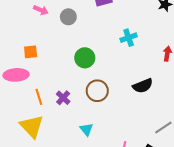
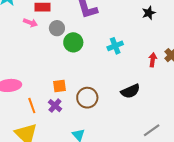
orange square: (31, 52) -> (60, 86), moved
green circle: (85, 58) -> (73, 42), moved

